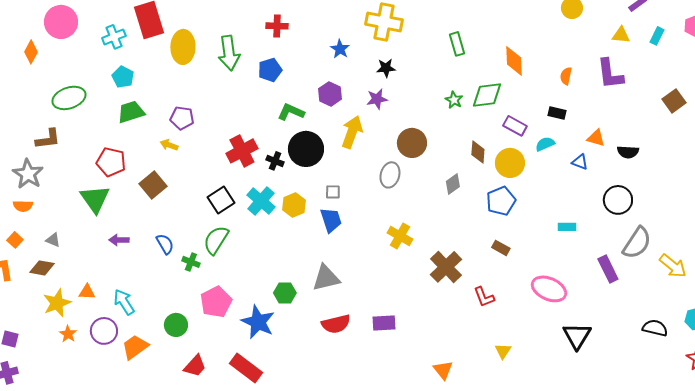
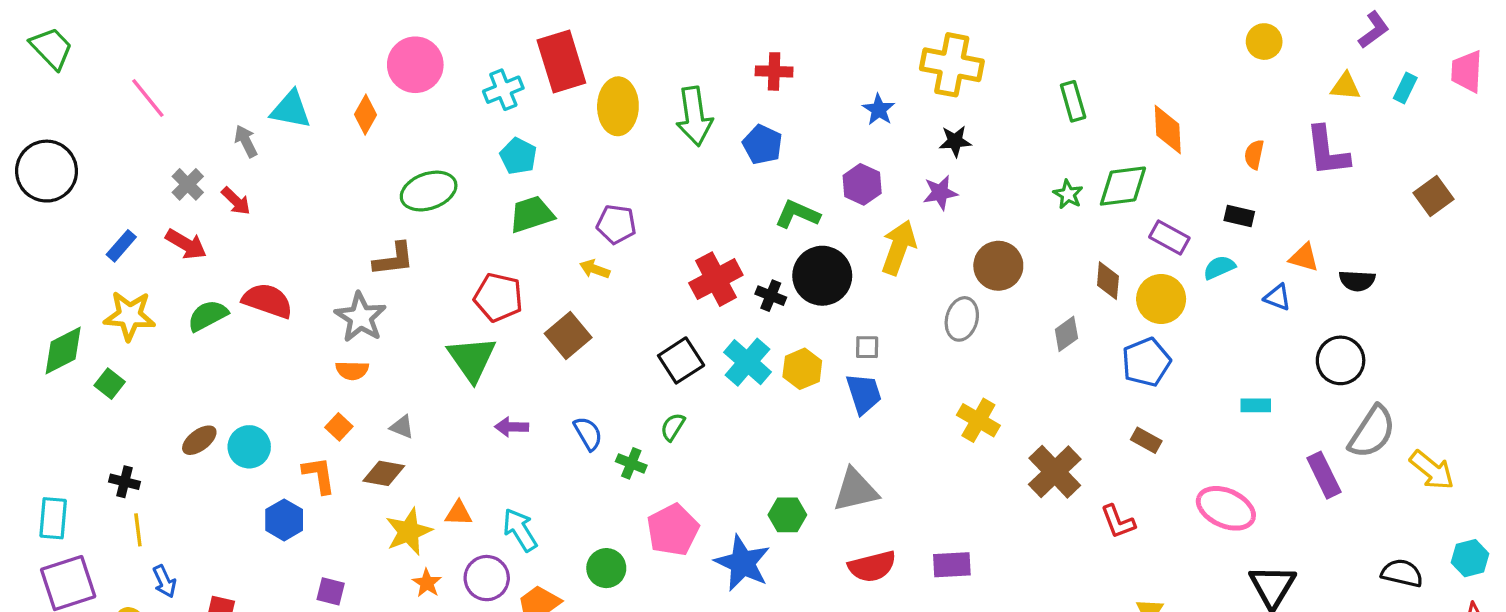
blue pentagon: (270, 70) -> (762, 145), turned -30
green semicircle: (216, 240) -> (673, 427), size x0.6

